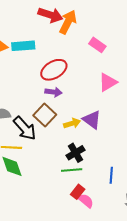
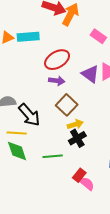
brown square: (45, 115) -> (67, 105), moved
purple triangle: (92, 120) -> (90, 74), moved
yellow arrow: (72, 123) -> (75, 124), moved
green line: (72, 170) -> (53, 156), moved

